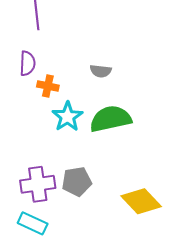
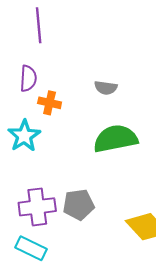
cyan star: (67, 117) -> (24, 136), moved

